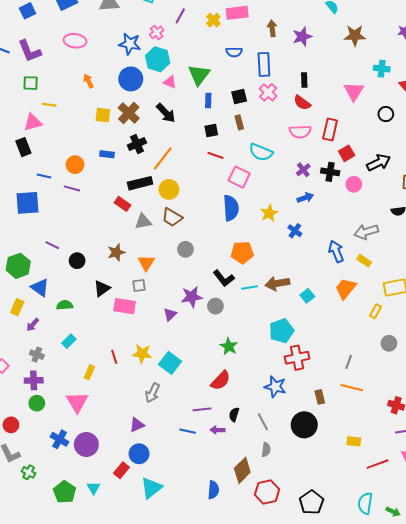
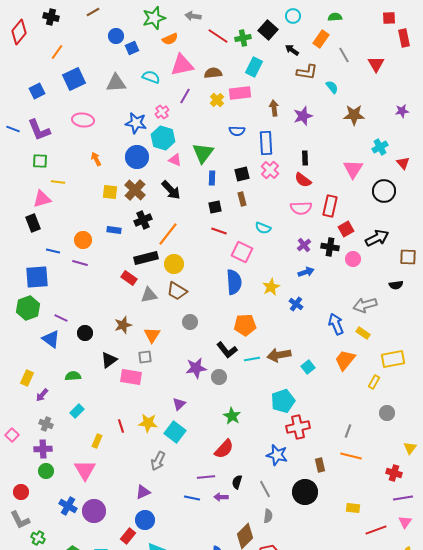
cyan cross: (382, 69) -> (380, 147), turned -35
black circle: (386, 114) -> (384, 191), size x1.5
cyan semicircle: (261, 152) -> (263, 228), size x0.7
green hexagon: (18, 266) -> (28, 308), moved
blue triangle: (40, 288) -> (51, 339), moved
purple triangle: (170, 314) -> (179, 404), moved

